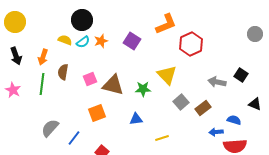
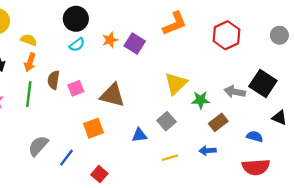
yellow semicircle: (65, 40) -> (29, 40), moved
orange star: (101, 41) -> (110, 40), moved
red hexagon: (191, 44) -> (226, 35), moved
yellow triangle: (167, 75) -> (176, 83), turned 30
black square: (241, 75) -> (263, 83), size x1.6
pink square: (90, 79) -> (76, 88), moved
green star: (143, 89) -> (201, 100), moved
gray square: (181, 102) -> (166, 121), moved
blue arrow: (216, 132) -> (208, 151), moved

